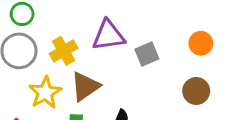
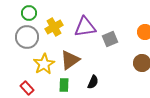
yellow cross: (64, 51) -> (54, 27), moved

